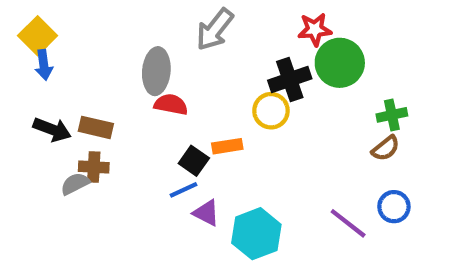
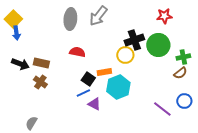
red star: (315, 29) -> (164, 16), moved
green circle: (340, 63) -> (158, 45), moved
gray ellipse: (156, 71) -> (70, 19), moved
brown cross: (94, 167) -> (40, 82), turned 32
gray semicircle: (75, 184) -> (31, 123), moved, turned -32
cyan hexagon: (256, 234) -> (118, 87), moved

